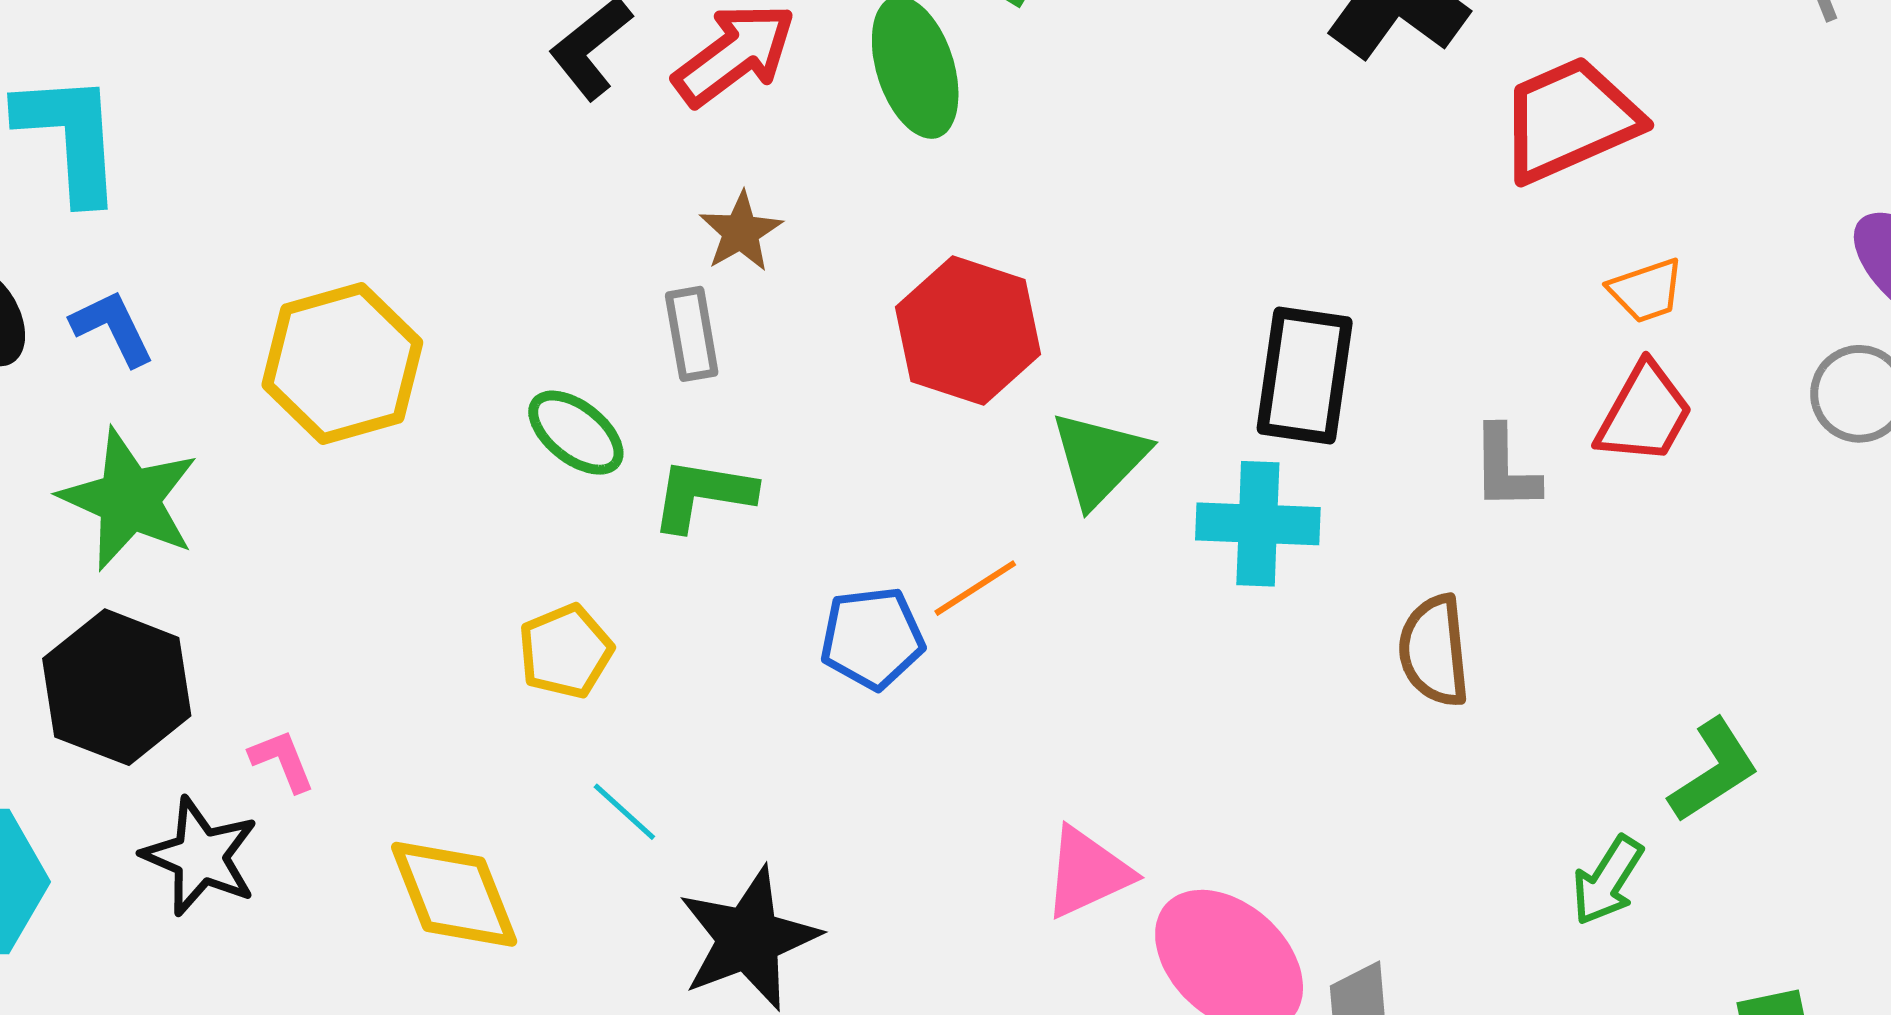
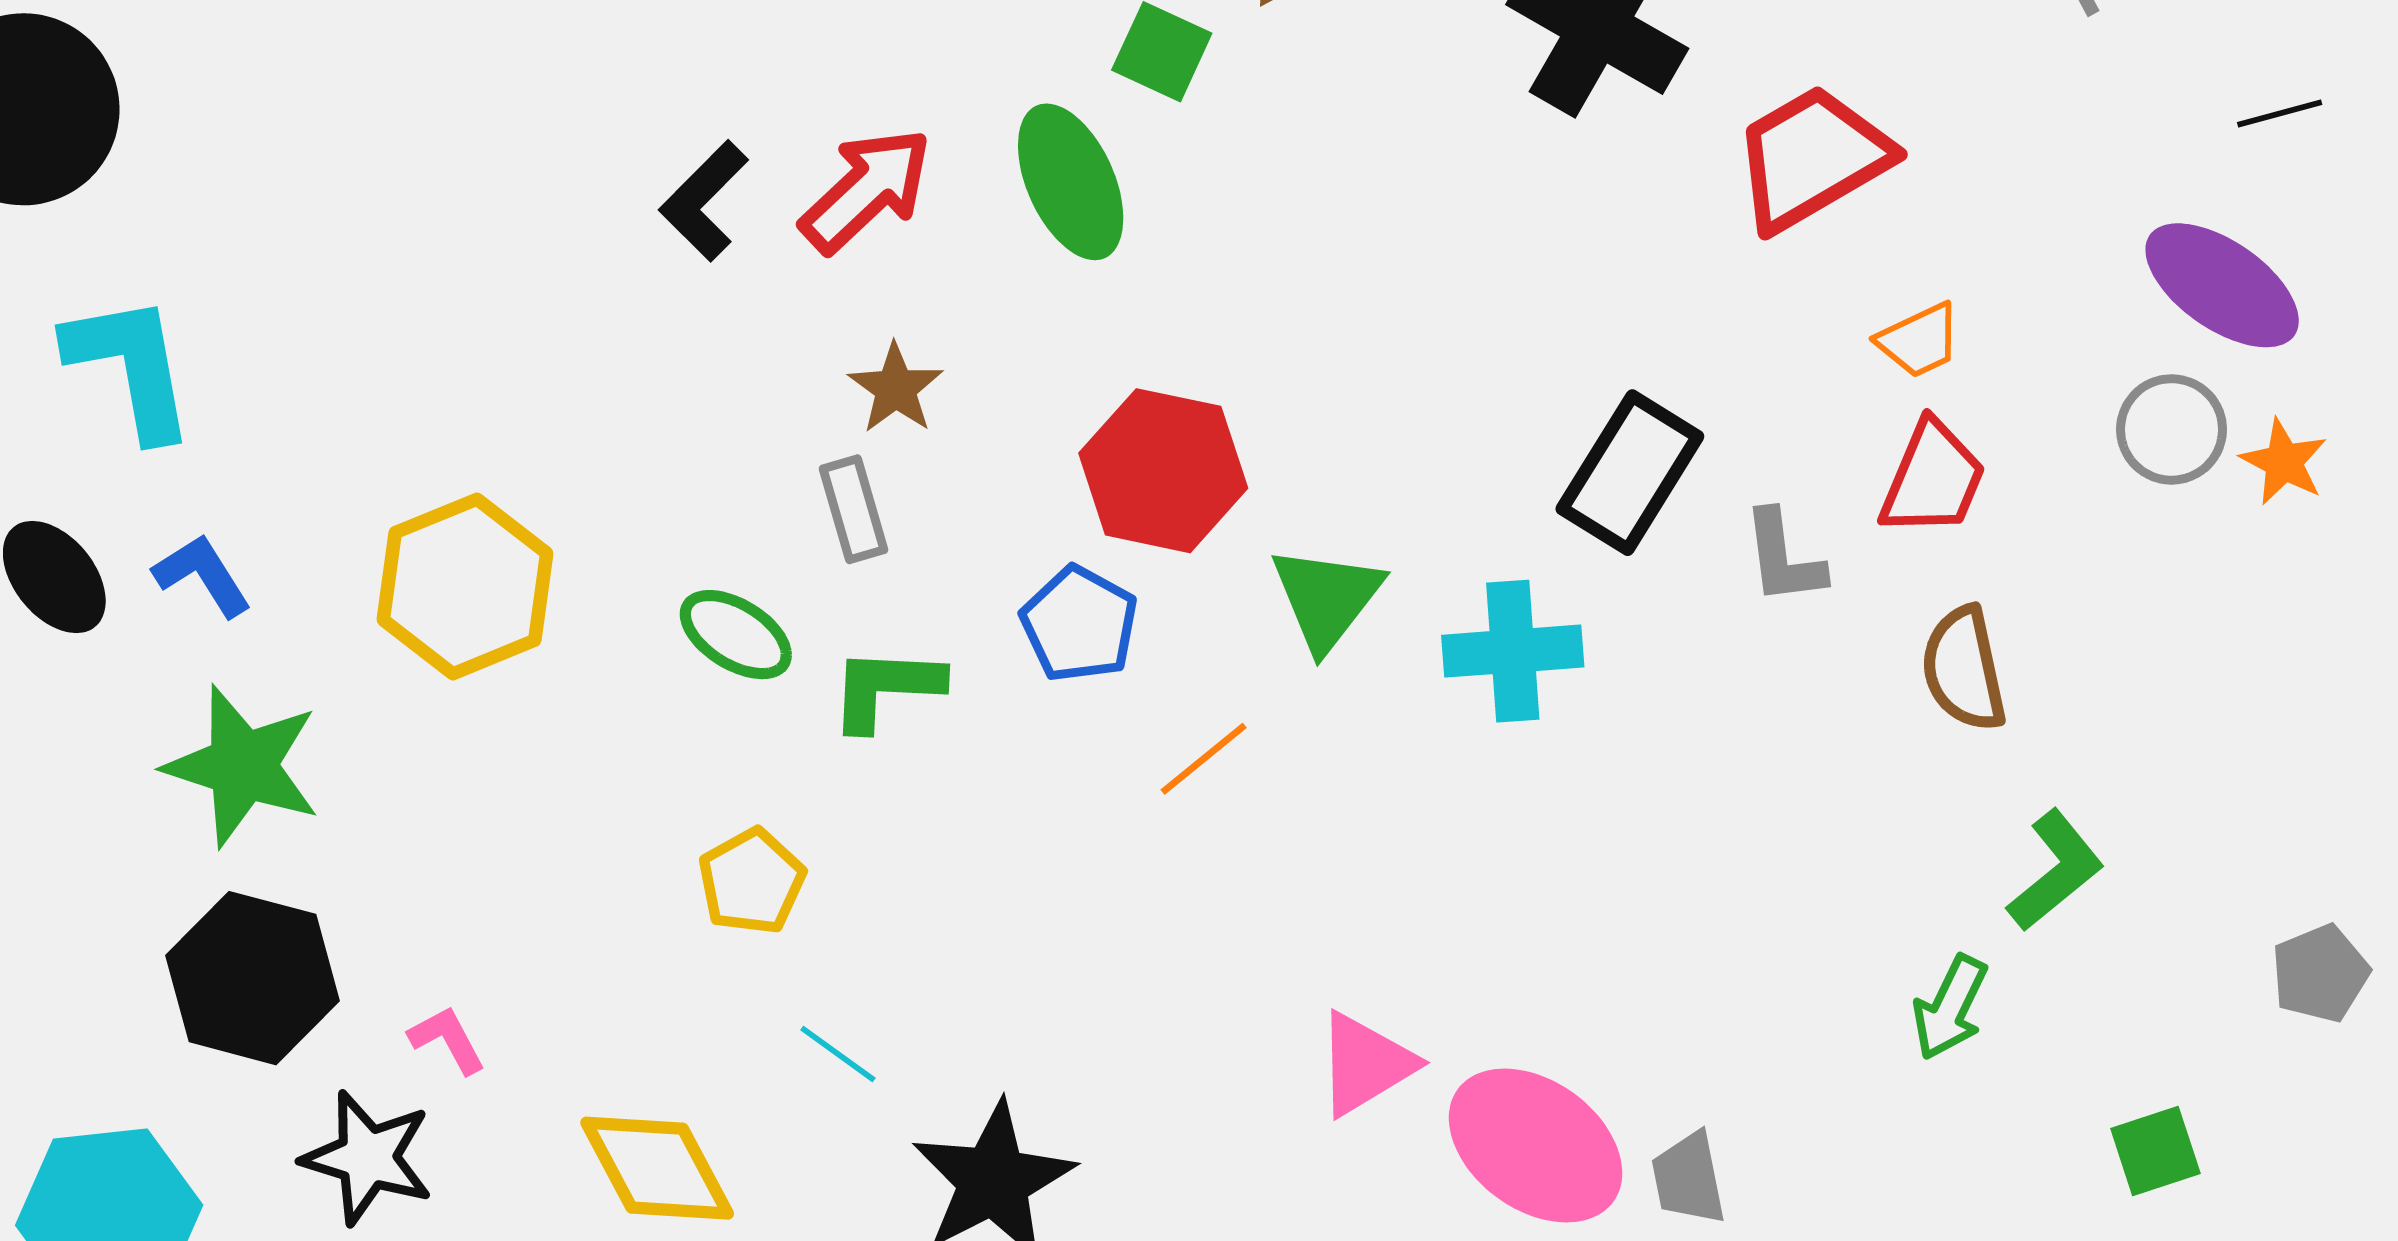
black rectangle: (1305, 376) -> (1630, 473), moved, turned 30
blue pentagon: (872, 638) -> (1079, 624), moved, turned -30
brown semicircle: (1434, 651) -> (1964, 669), moved

